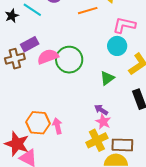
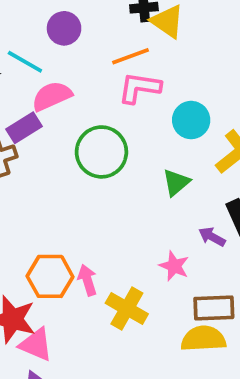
pink L-shape: (124, 25) -> (139, 88), moved
pink semicircle: (48, 57) -> (52, 96), moved
purple arrow: (101, 110) -> (212, 237), moved
yellow cross: (97, 140) -> (127, 309), moved, turned -30

